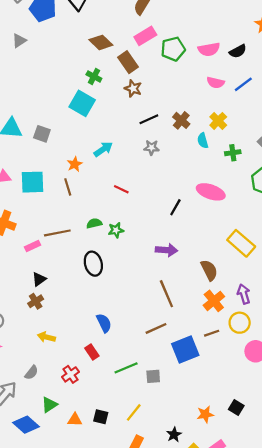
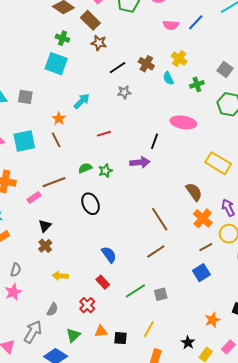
red line: (121, 189) -> (104, 134), turned -32
purple arrow: (167, 250) -> (140, 162), moved
blue square: (185, 349) -> (201, 273), moved, size x0.7
orange triangle: (75, 420) -> (101, 331), moved

